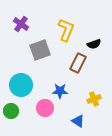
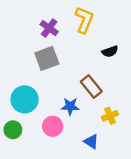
purple cross: (21, 24) -> (49, 28), moved
yellow L-shape: (66, 30) -> (84, 20), moved
brown rectangle: (78, 63) -> (91, 87), moved, turned -66

